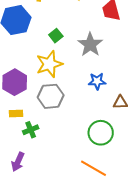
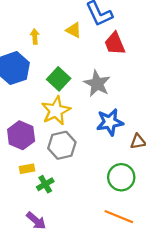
green square: (56, 36) -> (59, 79), size x1.5
blue star: (97, 81) -> (110, 122), size x1.4
purple arrow: (18, 162) -> (36, 221), turned -66

